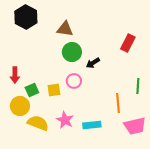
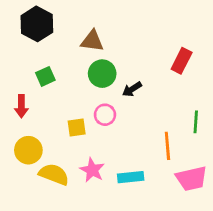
green square: (32, 90) -> (45, 76), moved

